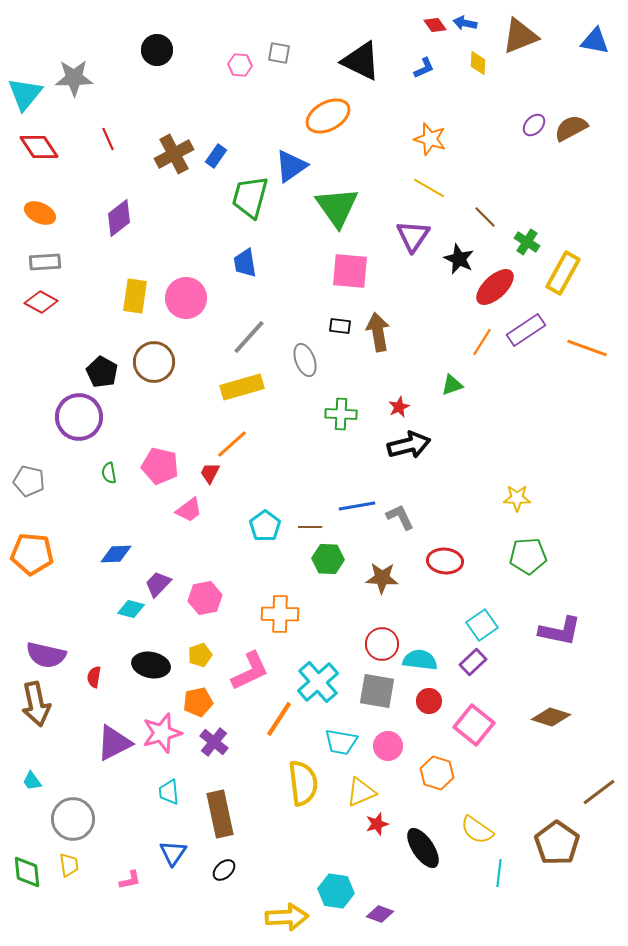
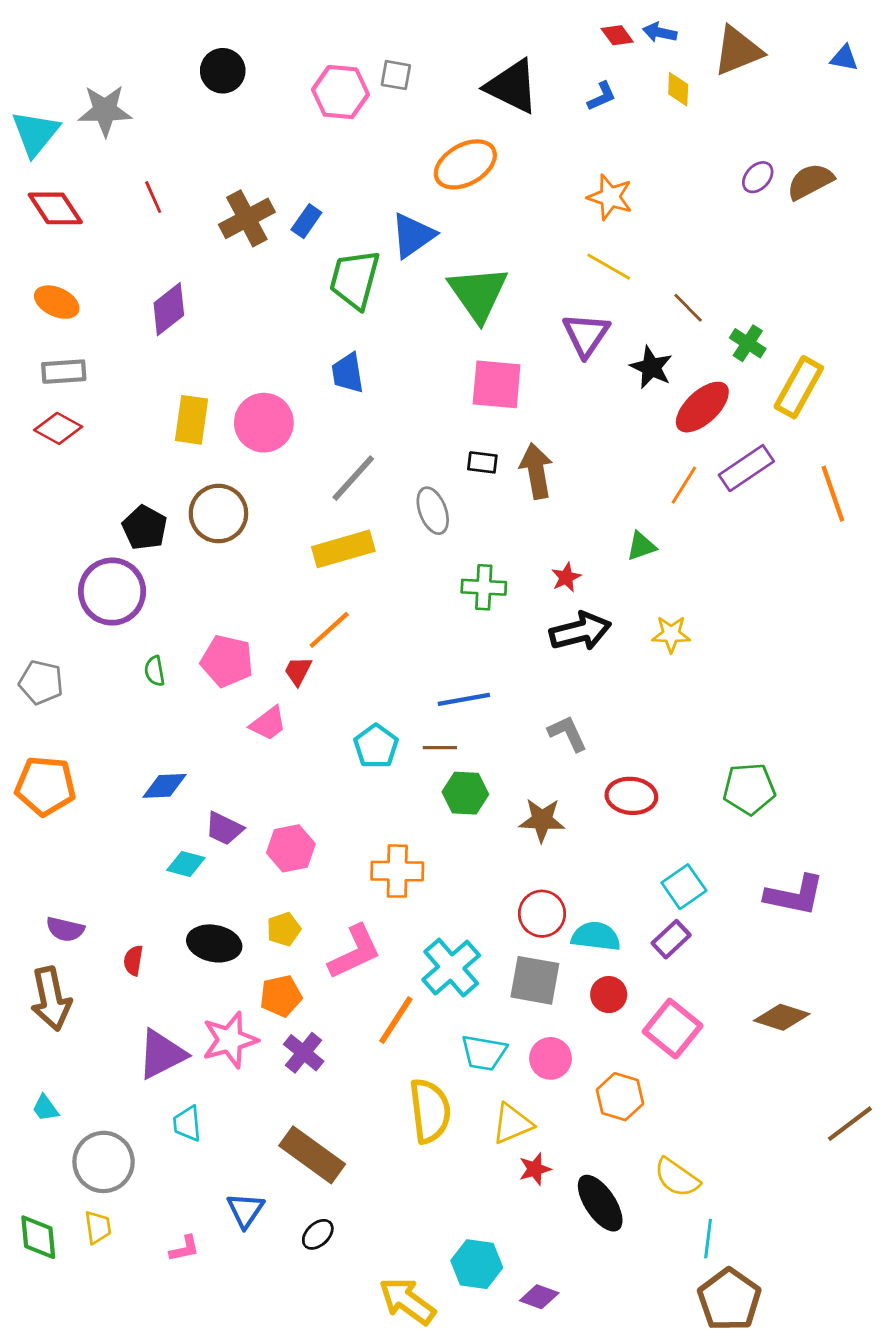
blue triangle: (595, 41) -> (844, 58), size x0.7
pink hexagon: (240, 65) -> (340, 92), size x1.6
orange line: (587, 348) -> (833, 494), turned 51
yellow star: (517, 498) -> (671, 634), moved
blue line: (357, 506) -> (464, 699), moved
purple trapezoid: (158, 584) -> (224, 829), turned -108
purple semicircle: (46, 655) -> (65, 929), size x0.7
cyan trapezoid: (169, 792) -> (187, 1124), moved
brown rectangle: (220, 814) -> (312, 1155), turned -42
brown pentagon: (557, 843) -> (729, 1300), moved
yellow arrow: (287, 917) -> (407, 1301), turned -141

